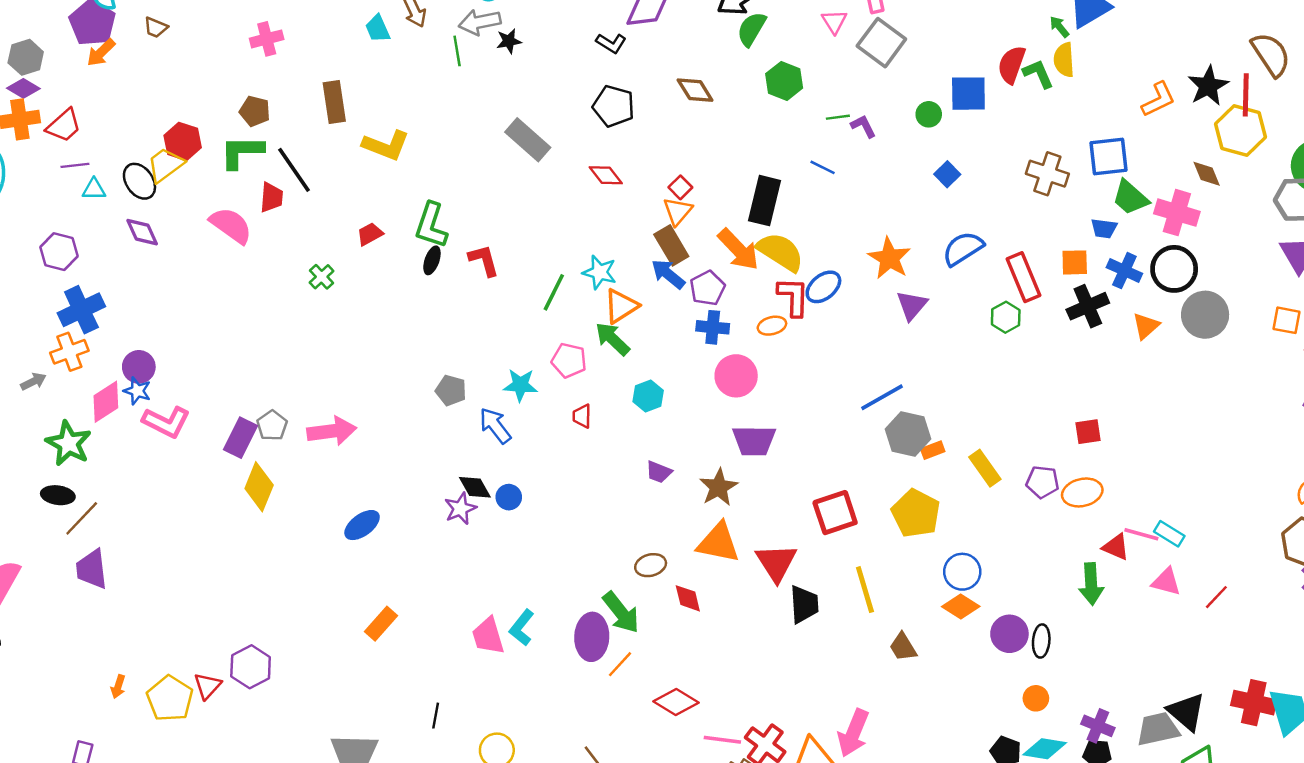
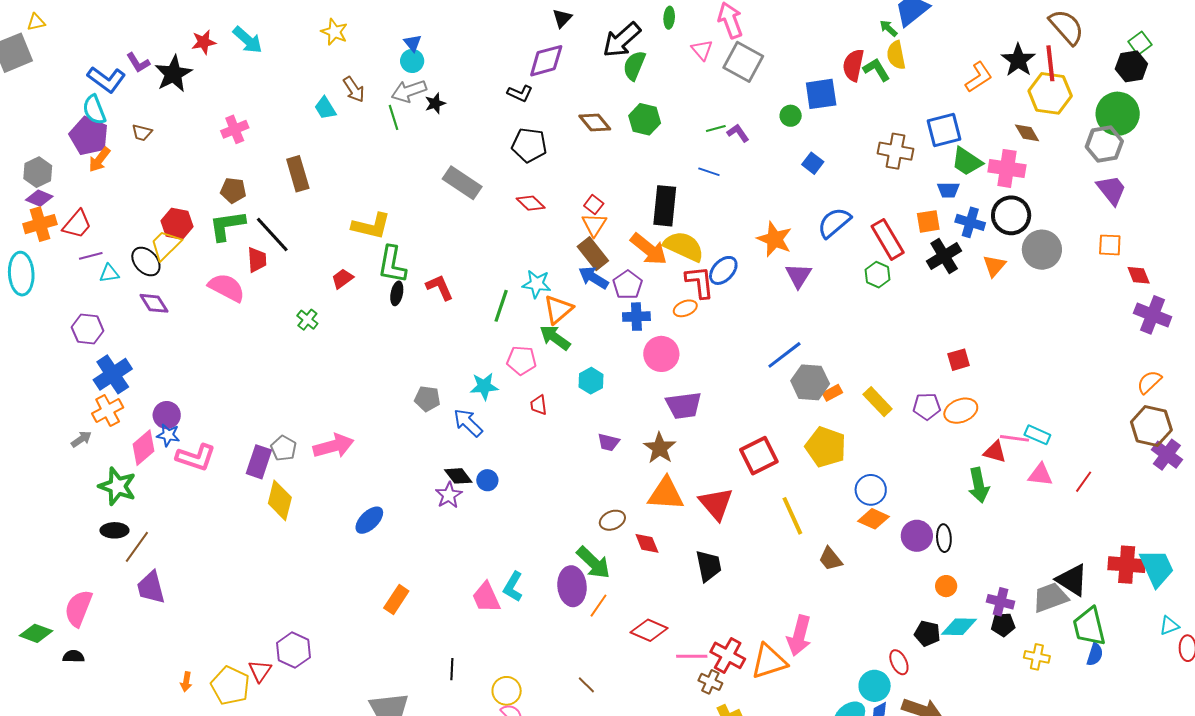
green hexagon: (784, 81) -> (645, 119), moved
yellow L-shape: (386, 145) -> (371, 226), moved
black trapezoid: (804, 604) -> (709, 566), moved

